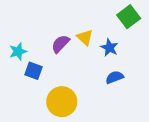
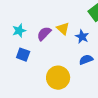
cyan star: (18, 51) -> (19, 31), moved
yellow circle: (62, 102) -> (58, 78), moved

